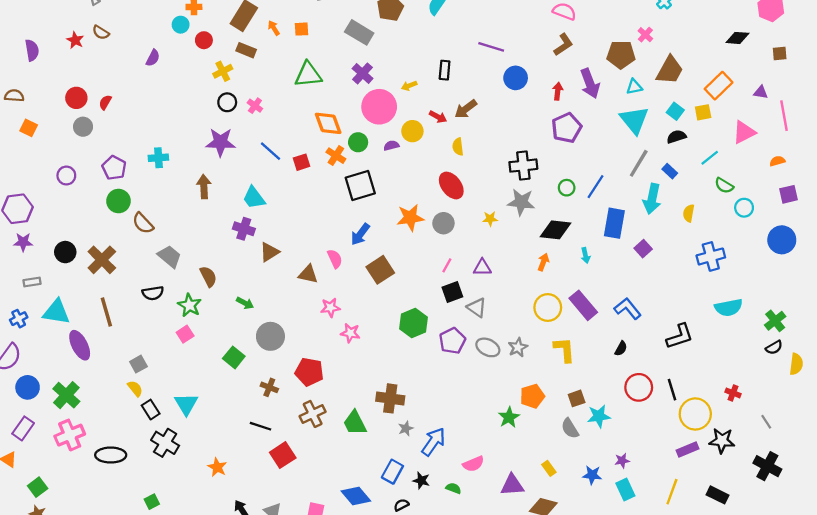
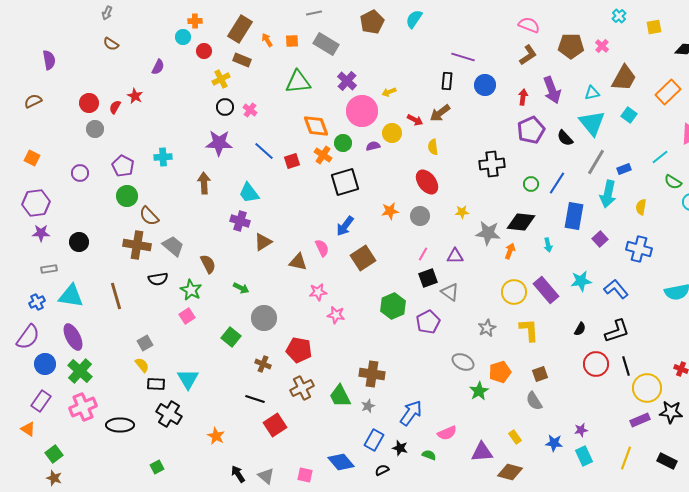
gray rectangle: (359, 32) -> (326, 44), moved
red star: (75, 40) -> (135, 96), moved
brown pentagon: (621, 55) -> (571, 46), moved
black rectangle: (445, 70) -> (447, 81), moved
brown semicircle: (14, 96) -> (33, 101), turned -30
yellow square: (703, 112) -> (654, 27), moved
orange square: (29, 128) -> (32, 158), moved
black semicircle: (676, 137) -> (565, 138), moved, turned -114
blue rectangle: (670, 171) -> (624, 169), turned -64
gray star: (521, 202) -> (488, 233), moved
orange star: (410, 218) -> (390, 211), size x0.7
blue cross: (711, 256) -> (639, 249), moved, turned 30
brown cross: (102, 260) -> (137, 245), moved, turned -36
blue L-shape: (628, 309) -> (616, 289), moved
black L-shape: (680, 336) -> (617, 331), moved
purple ellipse: (80, 345) -> (73, 337), moved
gray ellipse: (488, 347) -> (463, 362), moved
black rectangle: (151, 410) -> (156, 384), turned -54
cyan star: (599, 416) -> (581, 281), moved
gray star: (406, 428) -> (368, 406), moved

